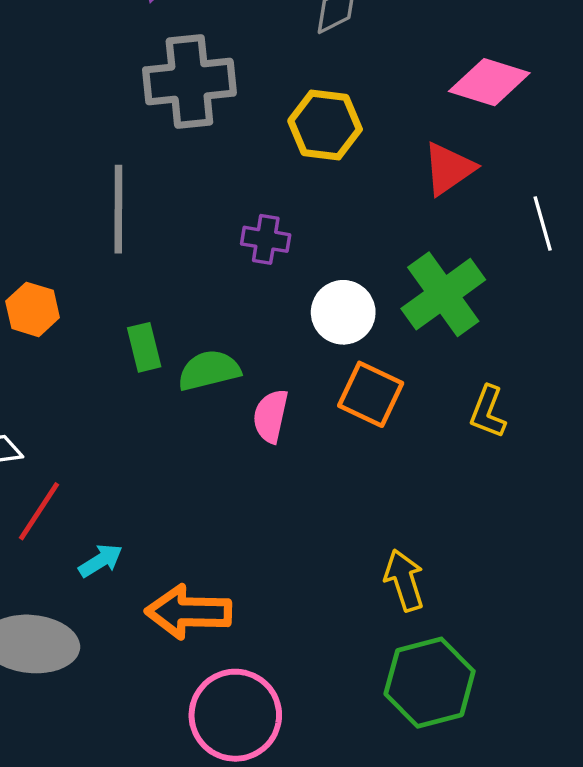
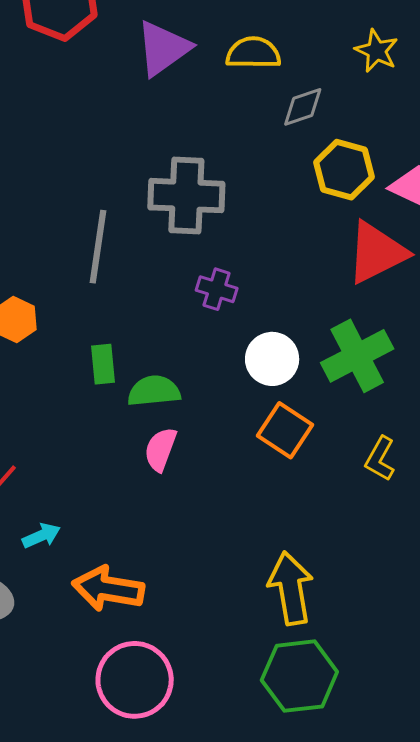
gray cross: (189, 81) -> (186, 196), moved
yellow hexagon: (325, 125) -> (344, 170), moved
red triangle: (449, 169) -> (377, 253), size x1.4
pink semicircle: (271, 416) -> (160, 449), moved
yellow arrow: (404, 580) -> (291, 588), size x1.4

